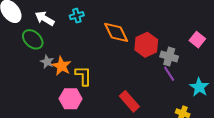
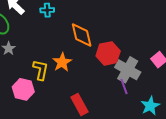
gray cross: (169, 57) -> (128, 70), size x1.4
orange star: (62, 66) -> (62, 62), moved

